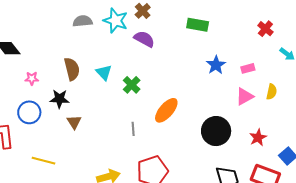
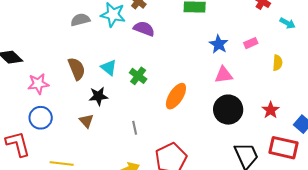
pink star: (32, 78) -> (38, 84), size x1.5
pink triangle: (245, 96) -> (224, 75), moved, turned 30
black star: (59, 99) -> (98, 96), moved
gray line: (133, 129) -> (135, 128), moved

